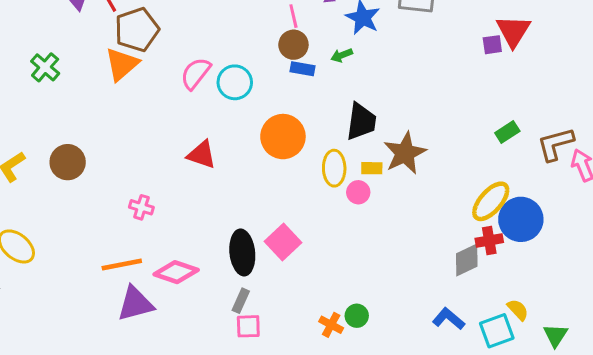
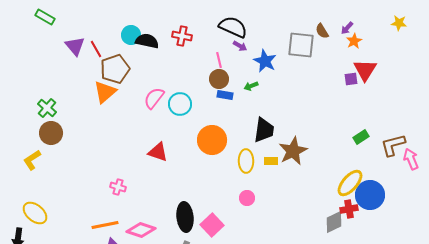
green cross: (45, 67) -> (47, 108), moved
brown circle: (68, 162) -> (51, 133), moved
pink circle: (358, 192) -> (247, 198), moved
pink square: (283, 242) -> (212, 225), moved

